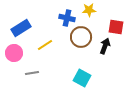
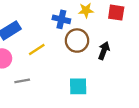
red square: (116, 27) -> (116, 13), moved
cyan square: (82, 78) -> (78, 86), turned -30

